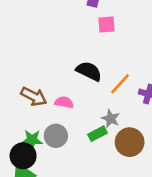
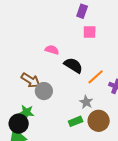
pink semicircle: (64, 102) -> (52, 50), moved
green rectangle: (98, 134) -> (76, 121), moved
gray circle: (56, 136) -> (44, 91), moved

